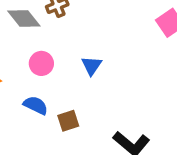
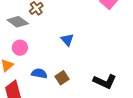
pink circle: (41, 63) -> (20, 48), moved

